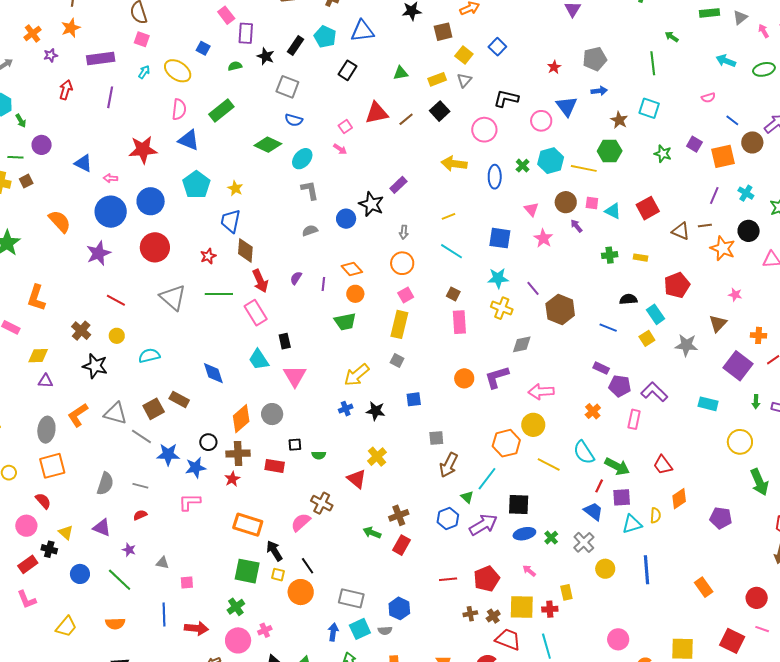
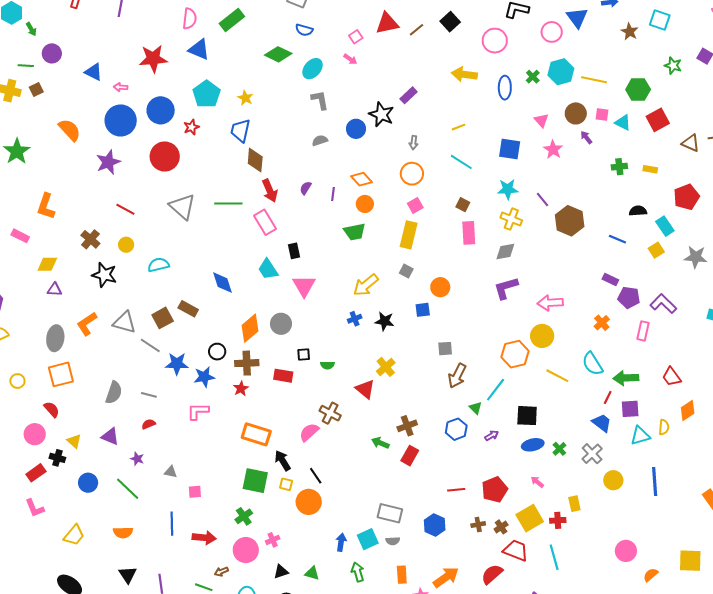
green hexagon: (610, 151) -> (638, 90), moved
red star: (208, 256) -> (191, 127), moved
gray diamond: (522, 344) -> (505, 252), moved
orange circle: (464, 378) -> (440, 287), moved
green arrow: (617, 466) -> (626, 378), turned 150
purple arrow: (483, 525) -> (492, 436), size x0.5
gray rectangle: (351, 598) -> (390, 513), moved
yellow square: (522, 607) -> (530, 518), turned -32
blue hexagon: (399, 608) -> (435, 525), moved

